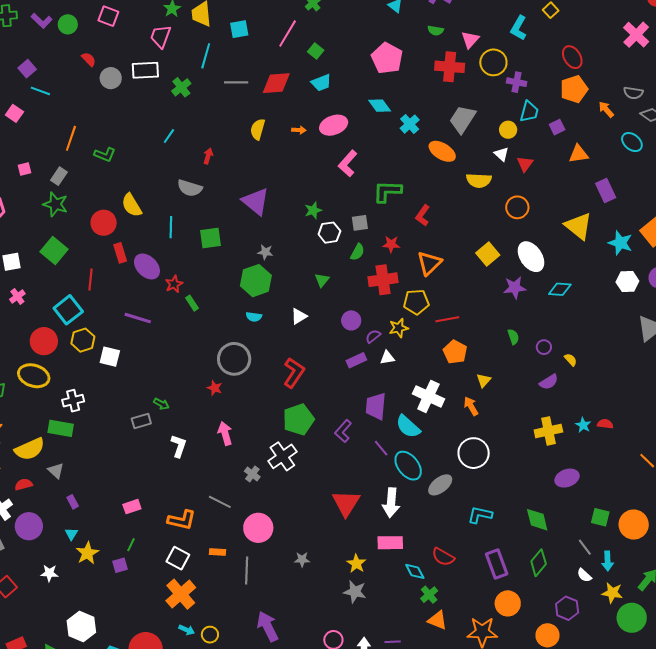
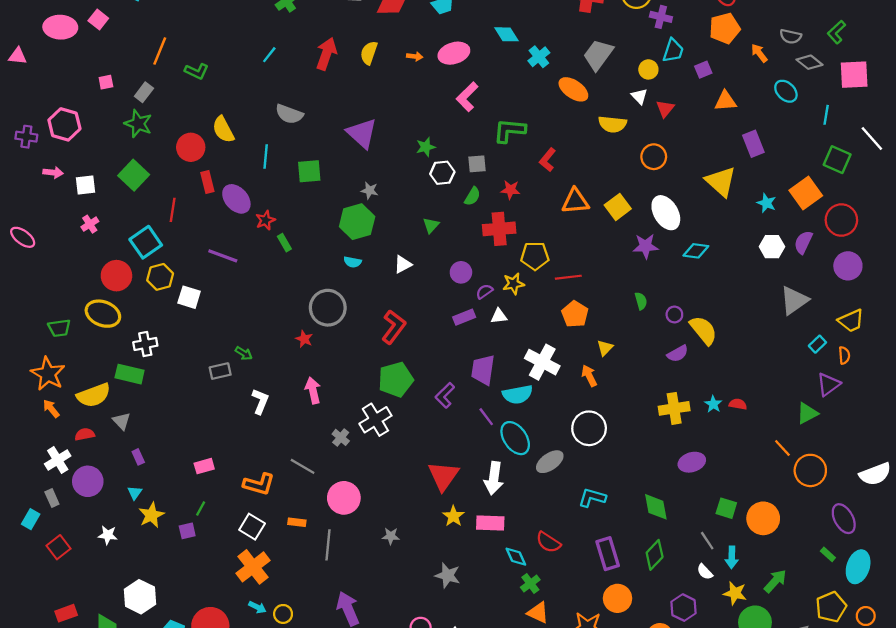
red arrow: (208, 156) -> (326, 54), moved, size x1.8
cyan star: (620, 243) -> (767, 203), size x0.7
orange triangle: (429, 263) -> (575, 201), moved, turned 36
yellow semicircle: (571, 360) -> (703, 330), size x2.0
cyan semicircle: (408, 427) -> (518, 394), turned -56
yellow star: (356, 564) -> (453, 516), moved

